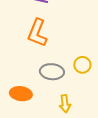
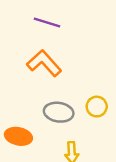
orange L-shape: (37, 33) -> (44, 63), turned 112

